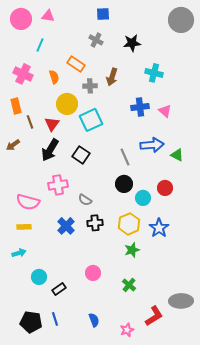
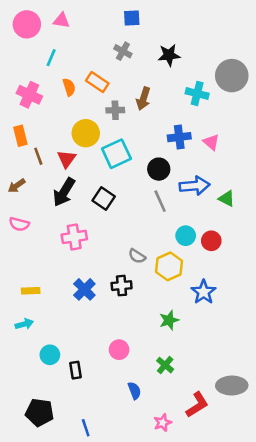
gray circle: (181, 20) -> (232, 76), moved
orange semicircle: (54, 77) -> (69, 87), moved
black circle: (124, 184) -> (159, 169), moved
cyan circle: (143, 198) -> (186, 236), moved
gray semicircle: (85, 200) -> (137, 256), moved
pink semicircle: (28, 202) -> (19, 224), moved, size x0.7
yellow hexagon: (129, 224) -> (169, 266), moved
black rectangle: (59, 289) -> (75, 370), turned -64
blue line: (55, 319) -> (86, 428), moved
blue semicircle: (94, 320) -> (134, 391), moved

